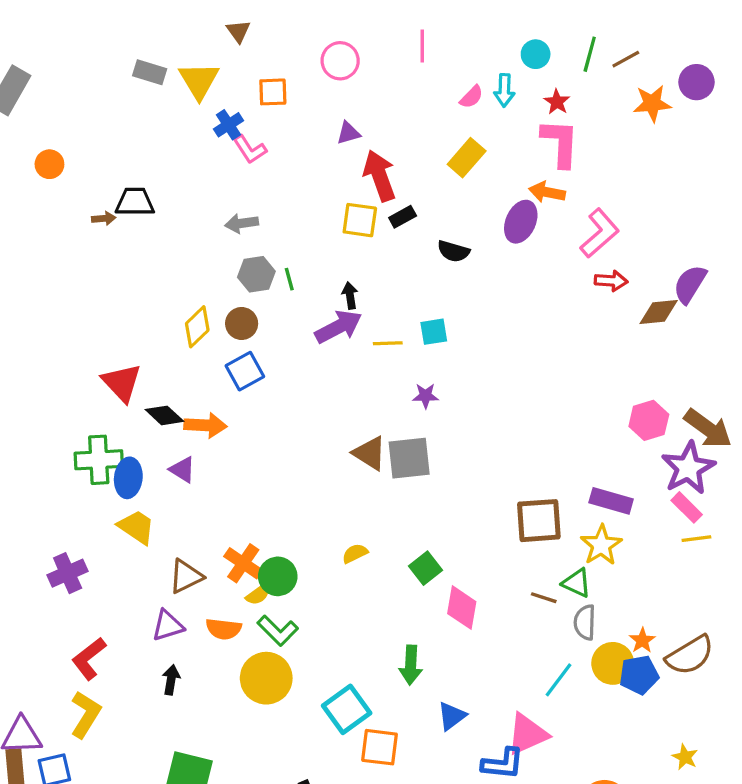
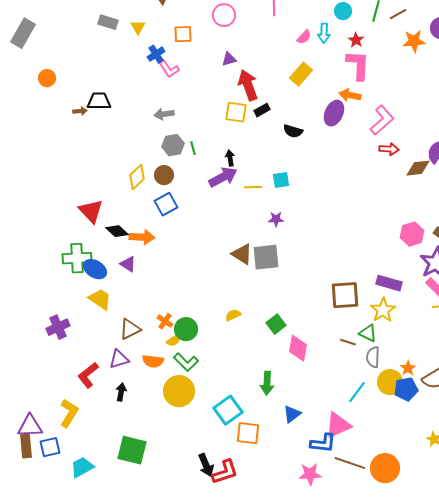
yellow triangle: (199, 80) -> (138, 27), size x0.6
blue ellipse: (128, 478) -> (95, 269), turned -65
orange cross: (243, 563) -> (165, 321), size x0.7
red L-shape: (89, 658) -> (88, 375), moved

